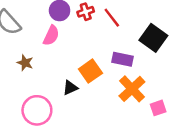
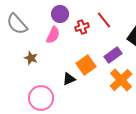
red cross: (86, 12) -> (82, 27), moved
purple rectangle: (122, 59) -> (113, 55), turned -48

